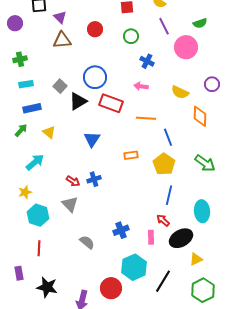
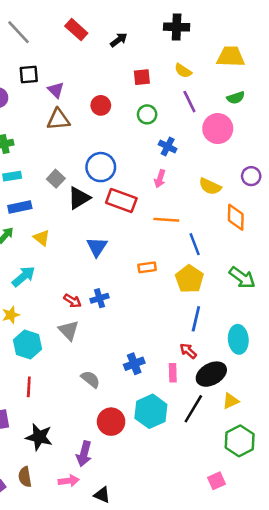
pink arrow: (141, 86) -> (160, 179), turned -80
black line: (163, 281) -> (193, 409), moved
red circle: (111, 288) -> (111, 422), moved

